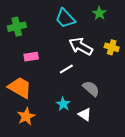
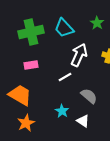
green cross: (17, 27) -> (31, 32), moved, size x1.4
white arrow: (81, 46) -> (79, 55), turned 85

